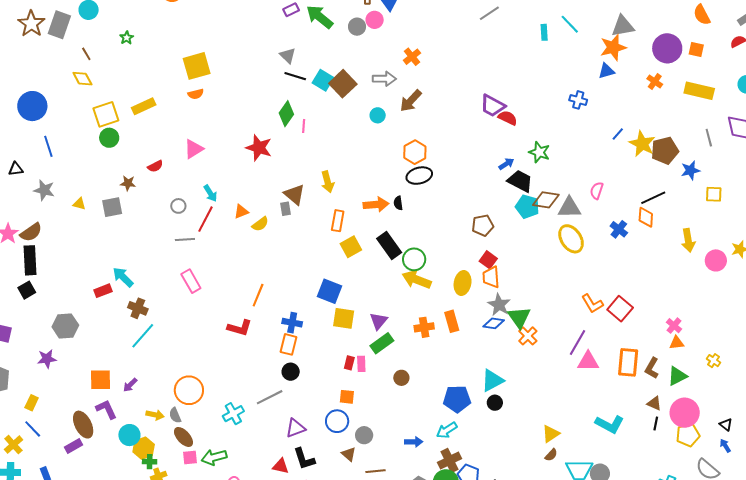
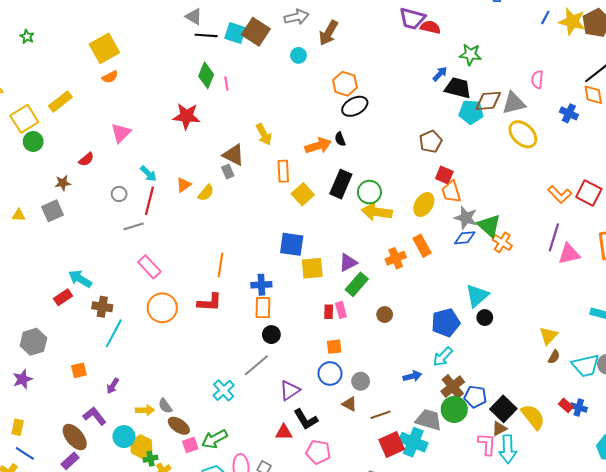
black rectangle: (389, 246) -> (341, 184), turned 72
yellow ellipse: (463, 283) -> (424, 204), turned 35
purple triangle: (379, 321) -> (348, 263), turned 36
orange square: (100, 380) -> (79, 370), moved, size x0.7
orange circle: (189, 390) -> (162, 308), moved

